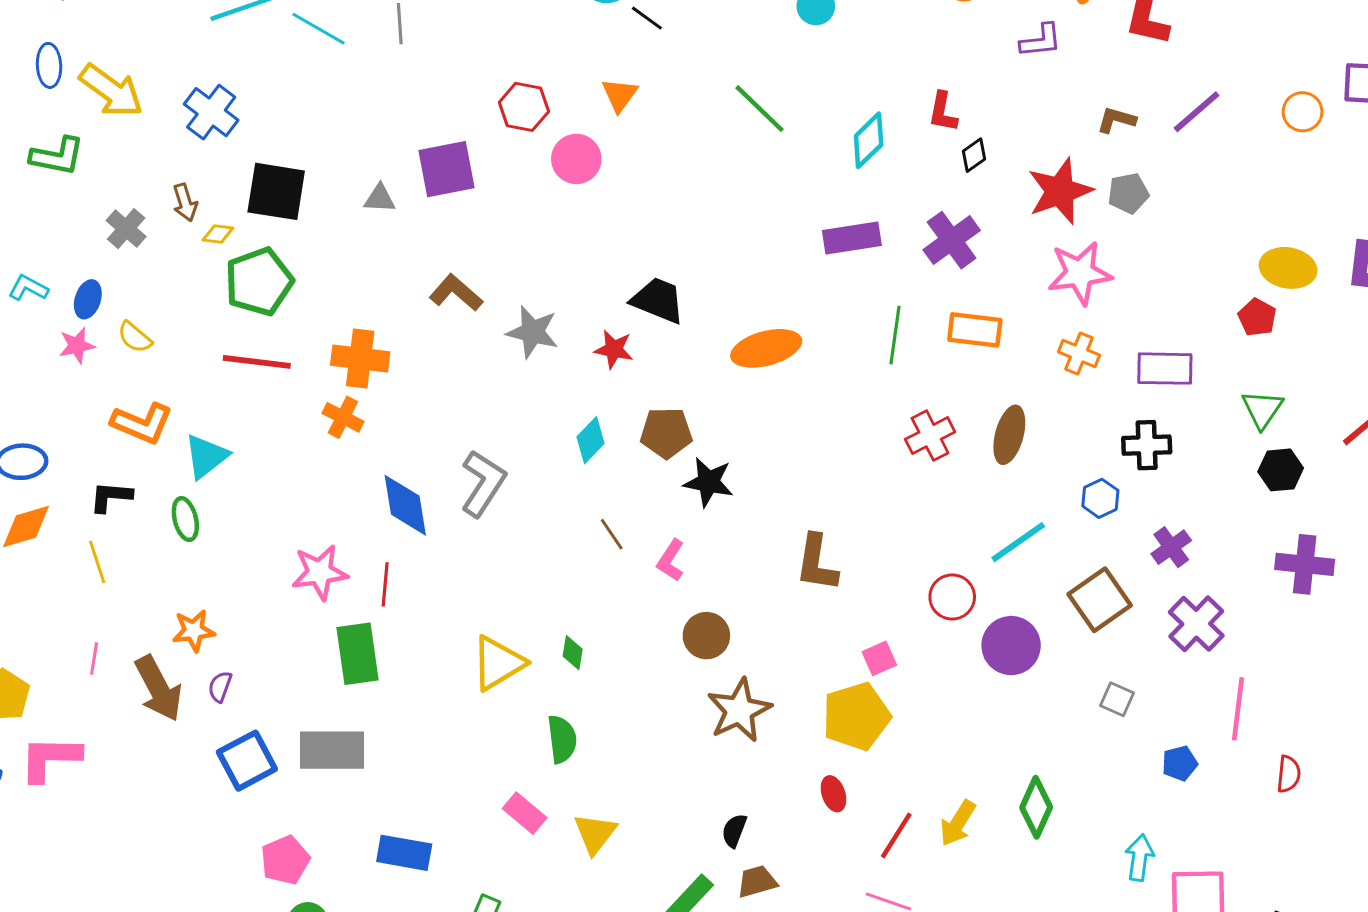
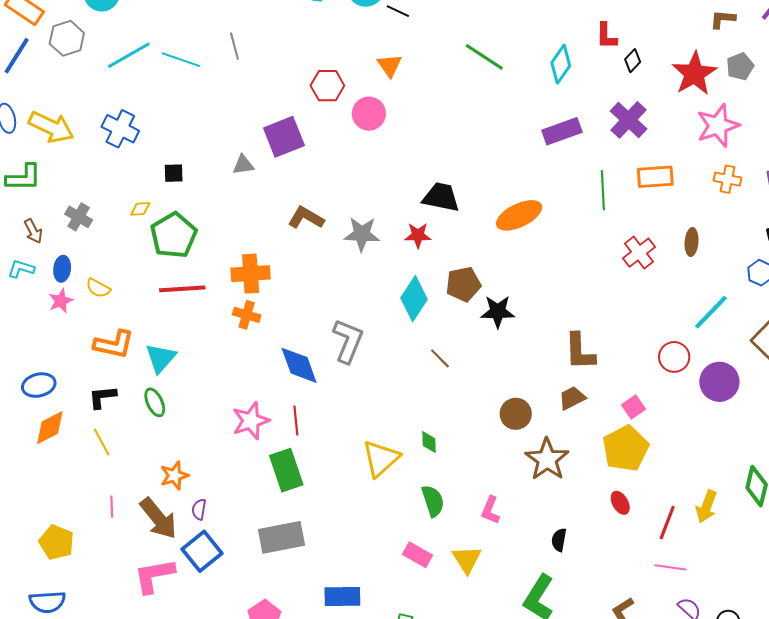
black square: (276, 191) -> (174, 173), size x0.5
brown arrow: (185, 202) -> (33, 231), moved
brown ellipse: (1009, 435) -> (692, 242), size x0.7
cyan diamond: (591, 440) -> (414, 299), size x1.4
pink L-shape: (671, 560) -> (490, 510), moved
pink L-shape: (50, 758) -> (154, 576), moved
blue square: (247, 761) -> (202, 551), moved
brown trapezoid: (757, 882) -> (572, 398), moved

